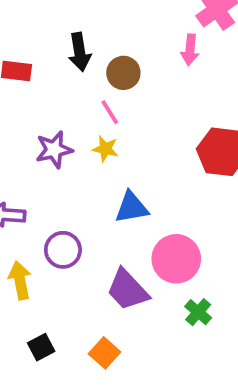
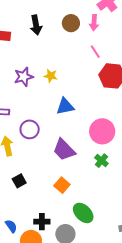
brown circle: (123, 73) -> (71, 23), moved
pink line: (110, 112) -> (95, 52), moved
pink circle: (176, 259) -> (102, 131), moved
orange square: (105, 353) -> (62, 185), moved

